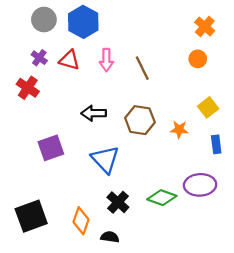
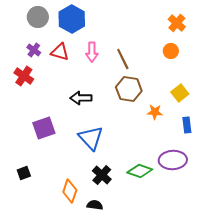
brown hexagon: (140, 120) -> (129, 89), moved
black square: (31, 216) -> (24, 173), moved, size x0.5

